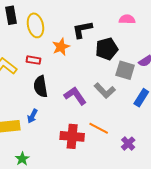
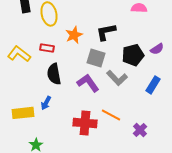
black L-shape: (82, 30) -> (106, 32), moved
black pentagon: (107, 49) -> (133, 55), moved
gray square: (125, 70) -> (96, 58), moved

